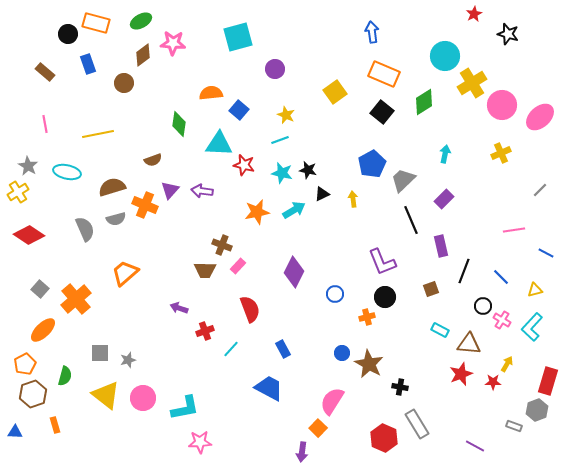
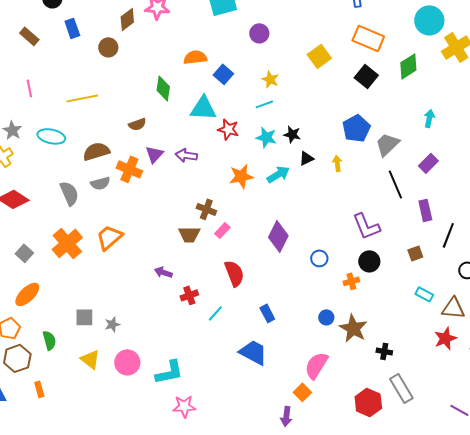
orange cross: (76, 299) -> (67, 243), moved
green semicircle: (65, 376) -> (49, 340), turned -30
yellow triangle: (106, 395) -> (90, 359), size x0.7

